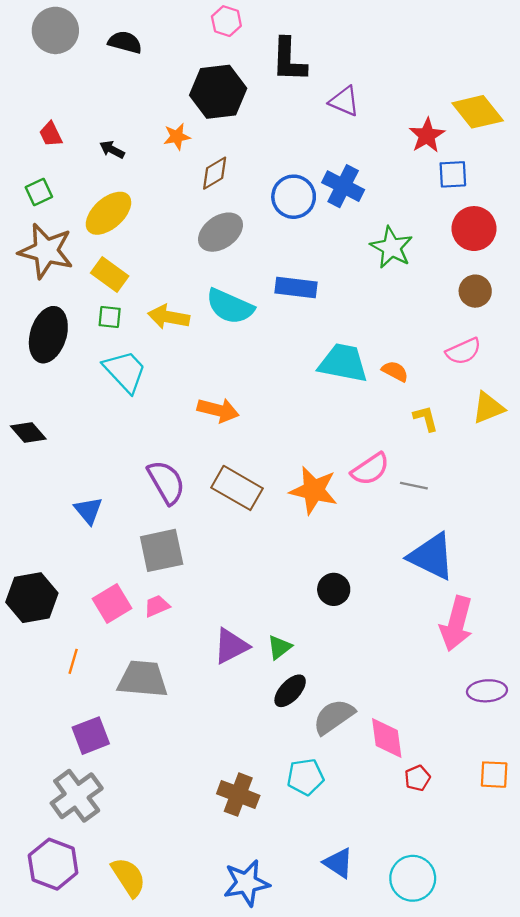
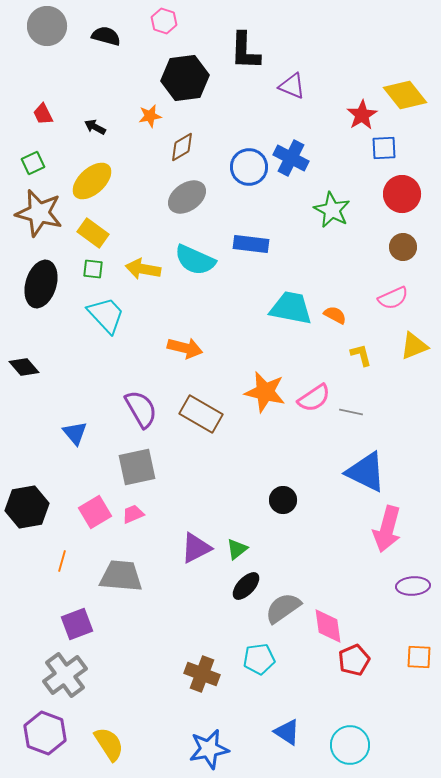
pink hexagon: (226, 21) -> (164, 21), moved
orange star: (314, 490) -> (265, 392), moved
red pentagon: (417, 778) -> (354, 660), size x1.4

